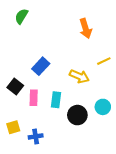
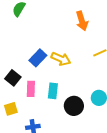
yellow arrow: (79, 76) -> (61, 59), moved
yellow square: (13, 127) -> (11, 109), moved

